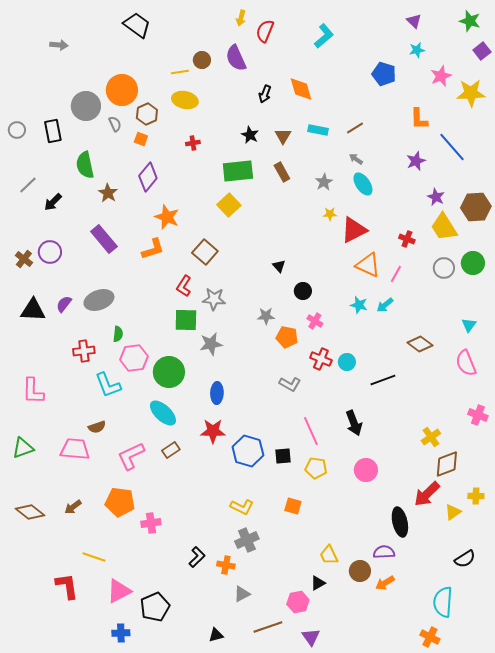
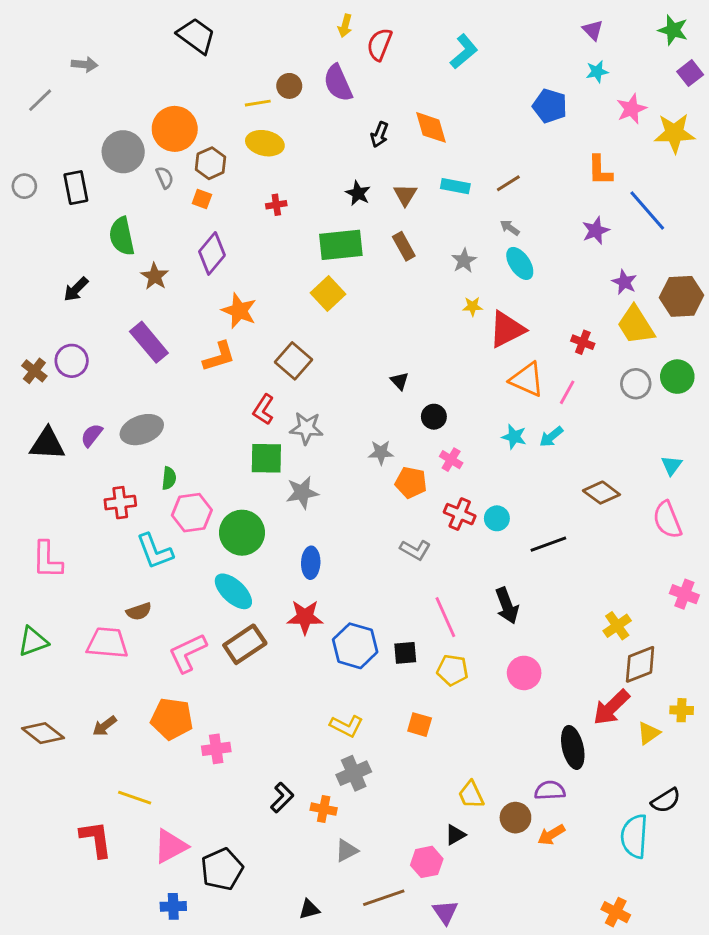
gray line: (28, 185) -> (40, 100), moved
brown rectangle: (171, 450) -> (245, 644), size x1.6
cyan semicircle: (443, 602) -> (634, 836), moved

